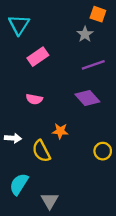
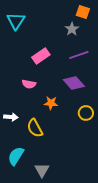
pink rectangle: (38, 57) -> (41, 56), moved
orange star: (60, 131) -> (51, 103), moved
yellow circle: (103, 151) -> (86, 113), moved

